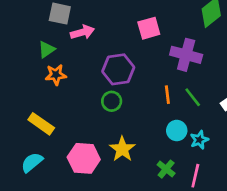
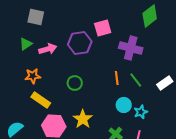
pink arrow: (82, 32) -> (48, 49), moved
purple hexagon: (118, 69) -> (80, 43), moved
orange star: (56, 75) -> (33, 76), moved
yellow rectangle: (41, 124) -> (41, 100), moved

